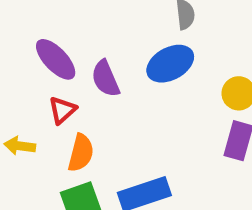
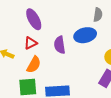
purple semicircle: (105, 79) -> (60, 45), moved

